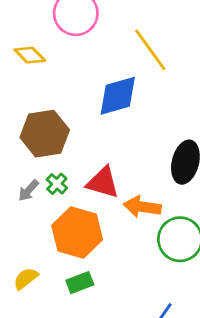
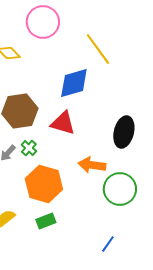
red triangle: (103, 182) -> (63, 123), moved

